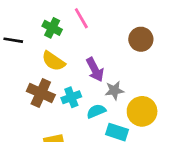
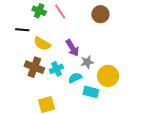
green cross: (52, 28) -> (39, 11), moved
brown circle: (141, 39) -> (100, 14), moved
black line: (13, 40) -> (22, 30), moved

